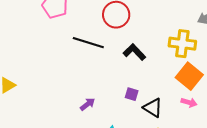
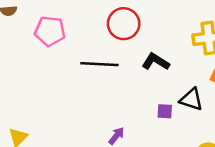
black triangle: (153, 108) -> (191, 99), moved

